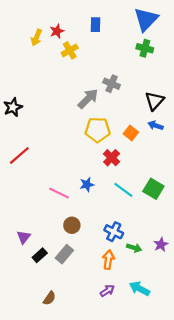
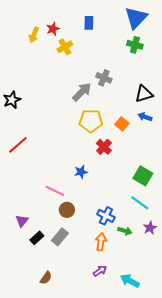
black triangle: (154, 101) -> (144, 94), turned 30
cyan line: (123, 190) -> (140, 203), moved
pink line: (59, 193) -> (55, 191), moved
cyan arrow: (139, 289) -> (130, 281), moved

